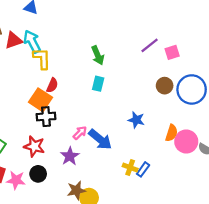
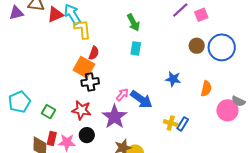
pink circle: (186, 141) -> (227, 110), moved
purple star: (70, 156) -> (115, 117), size x1.4

